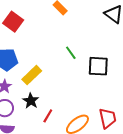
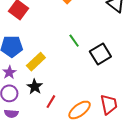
black square: (98, 66) -> (100, 54), turned -35

